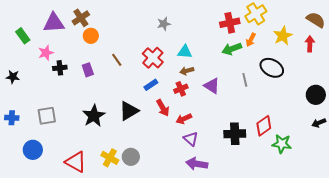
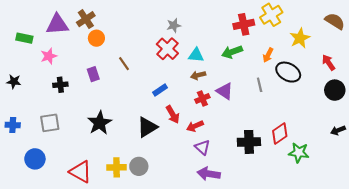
green rectangle: (23, 36) -> (24, 38), turned -42
orange arrow: (251, 40) -> (268, 55), moved
red arrow: (310, 44) -> (328, 63), moved, turned -35
green arrow: (232, 49) -> (232, 52), moved
red cross: (153, 58) -> (167, 49), moved
black cross: (60, 68) -> (60, 85), moved
red cross: (181, 89) -> (202, 99), moved
black circle: (316, 95) -> (335, 90), moved
black triangle: (129, 111) -> (147, 127), moved
yellow cross: (110, 158) -> (117, 167), turned -30

